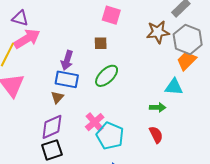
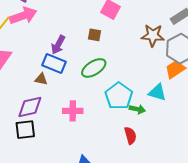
brown triangle: (57, 97) -> (41, 79), turned 48
pink cross: (95, 122) -> (73, 111), turned 30
cyan pentagon: (110, 136) -> (119, 96), moved

